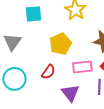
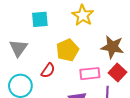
red semicircle: (48, 72) -> (48, 70), moved

